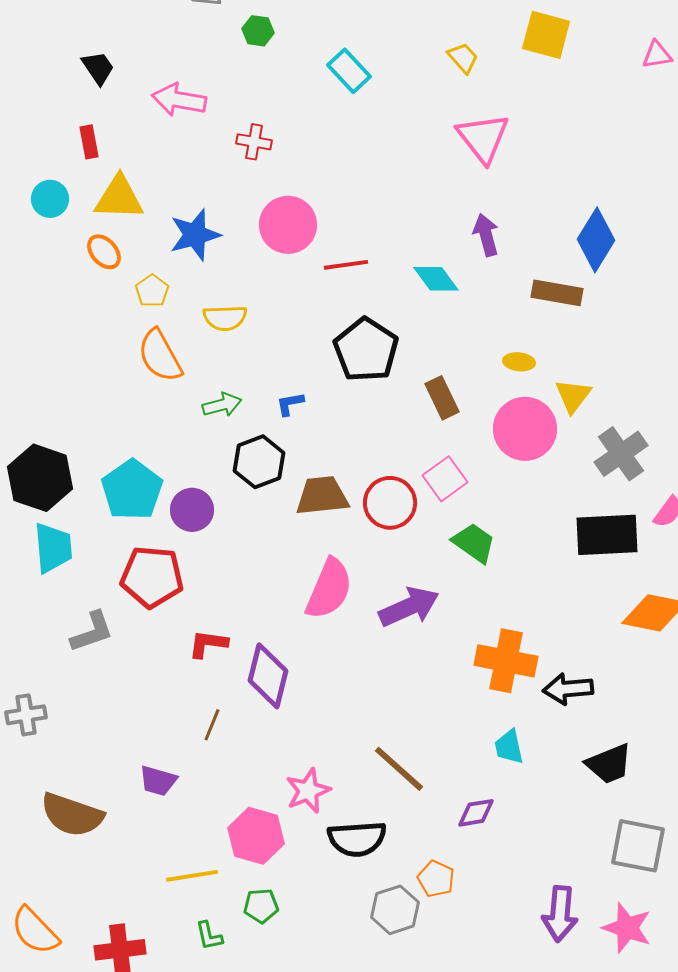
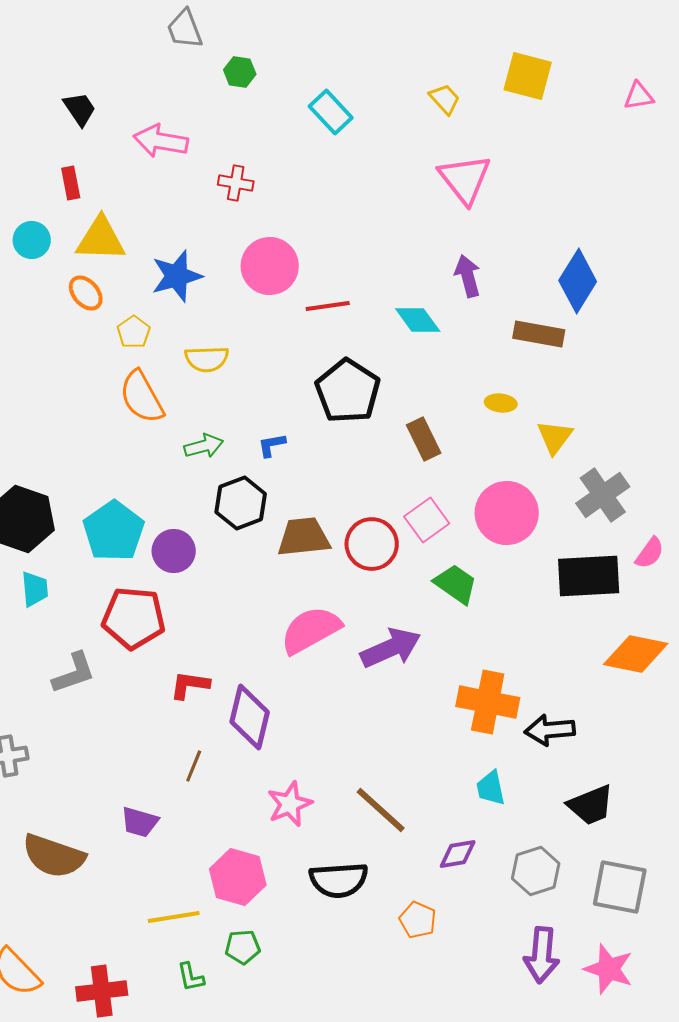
pink circle: (525, 429) -> (507, 513), moved
cyan trapezoid: (53, 548) -> (35, 589), size x0.7
pink semicircle: (329, 589) -> (311, 630), turned -142
pink star: (308, 791) -> (290, 804), moved
gray hexagon: (395, 910) -> (536, 871), moved

